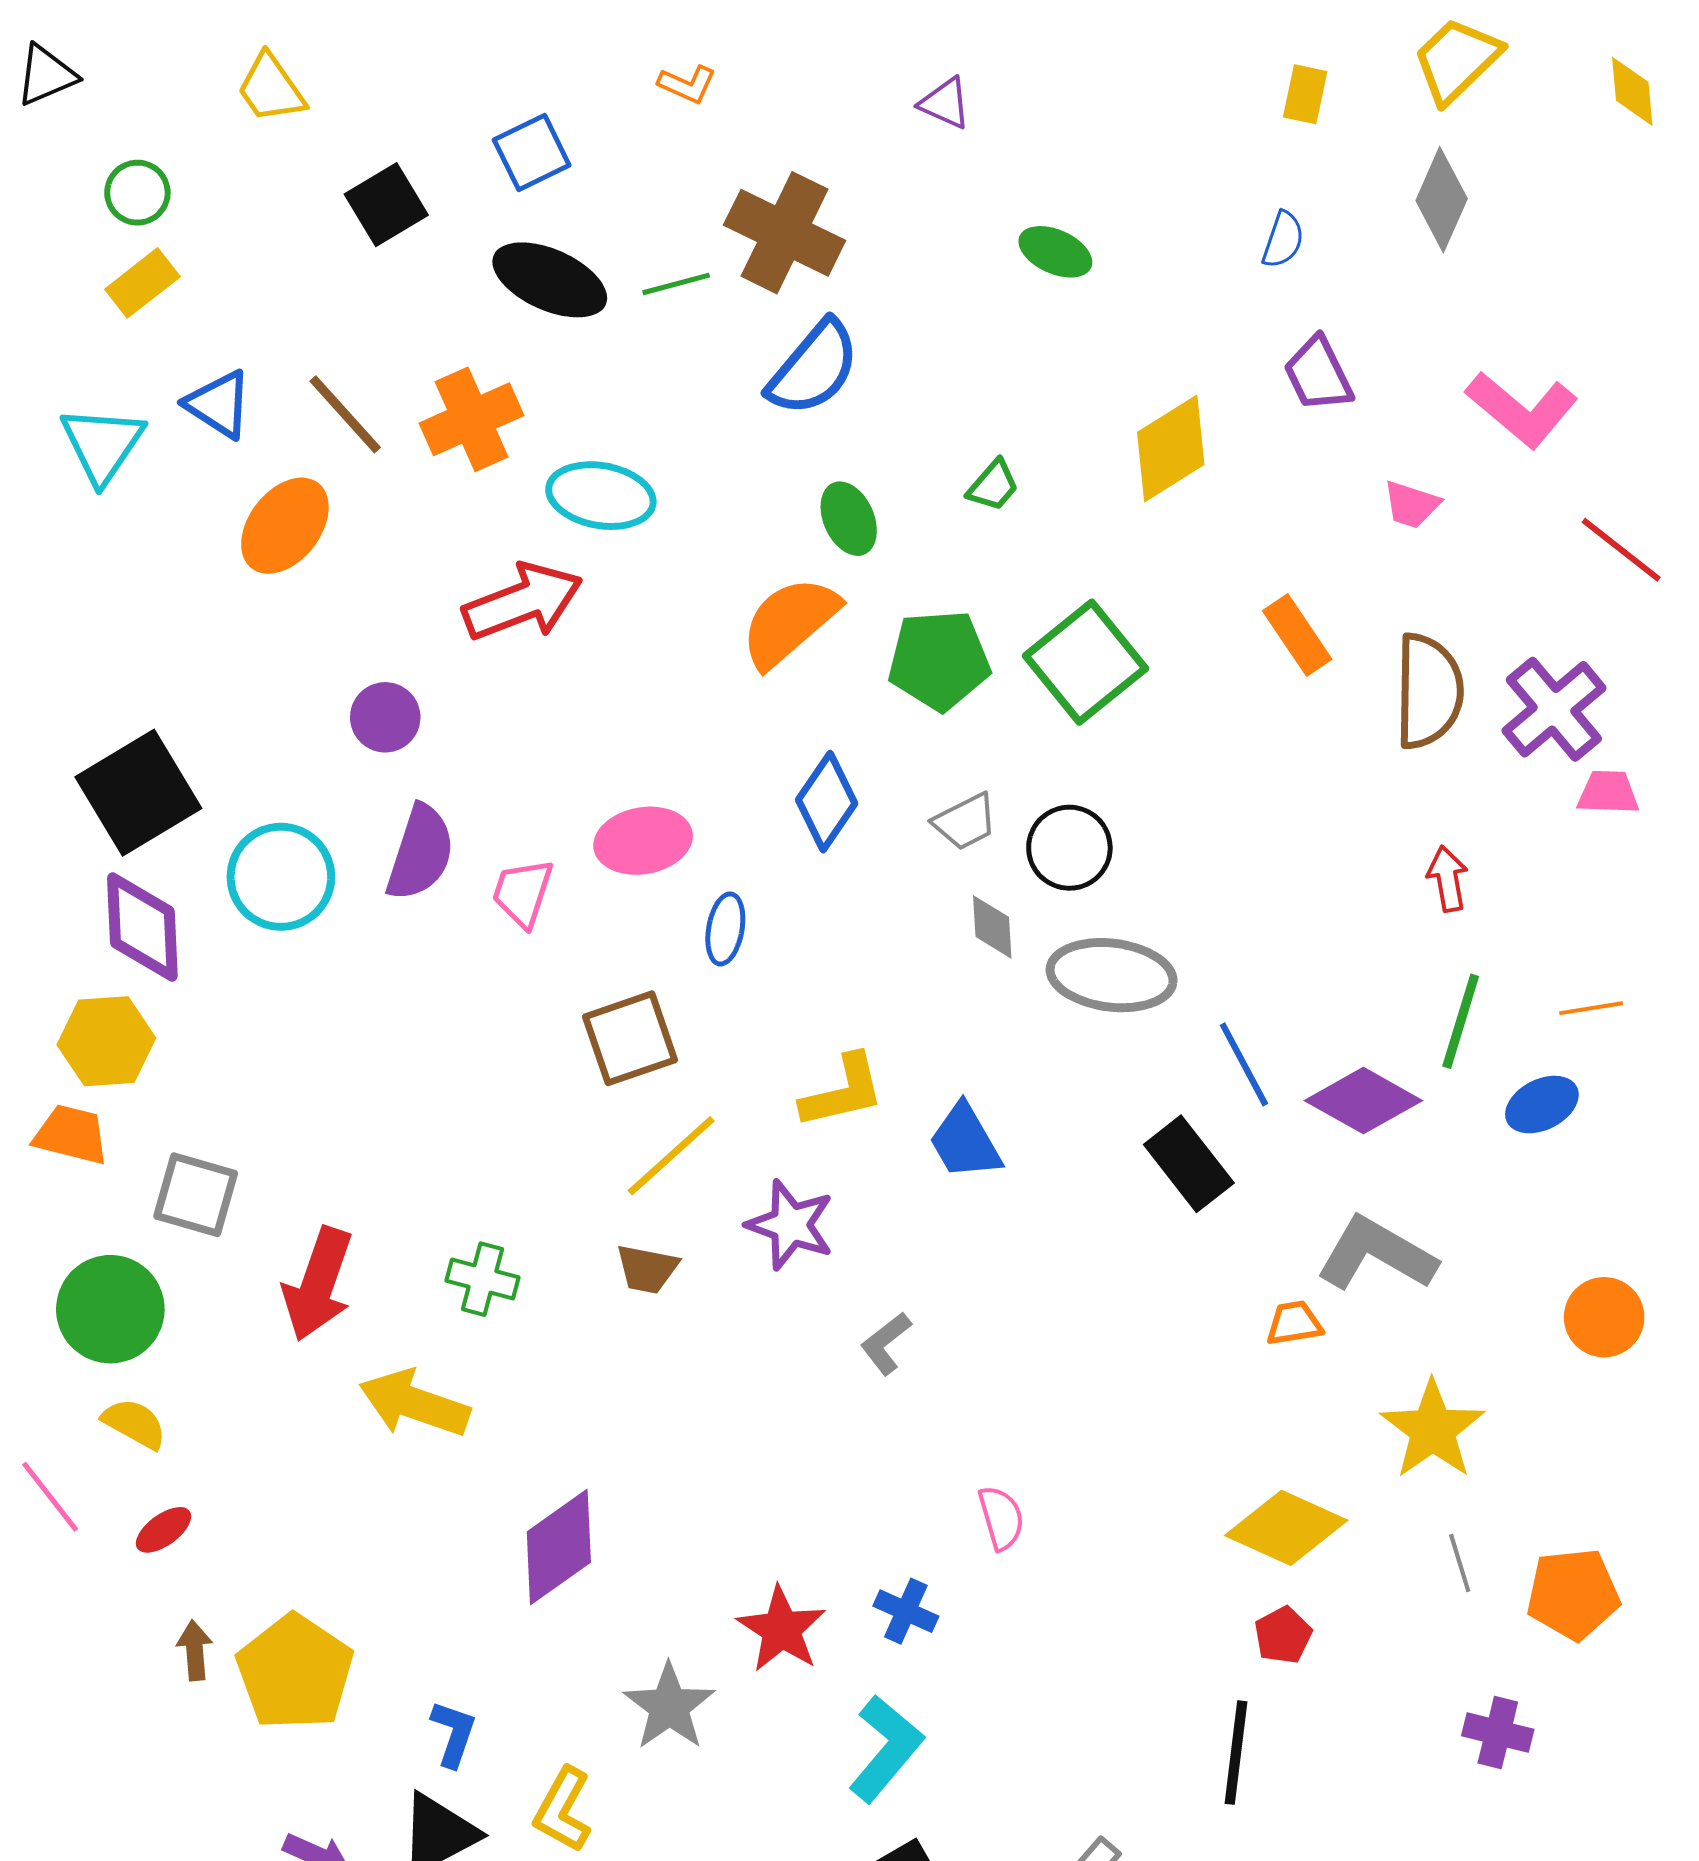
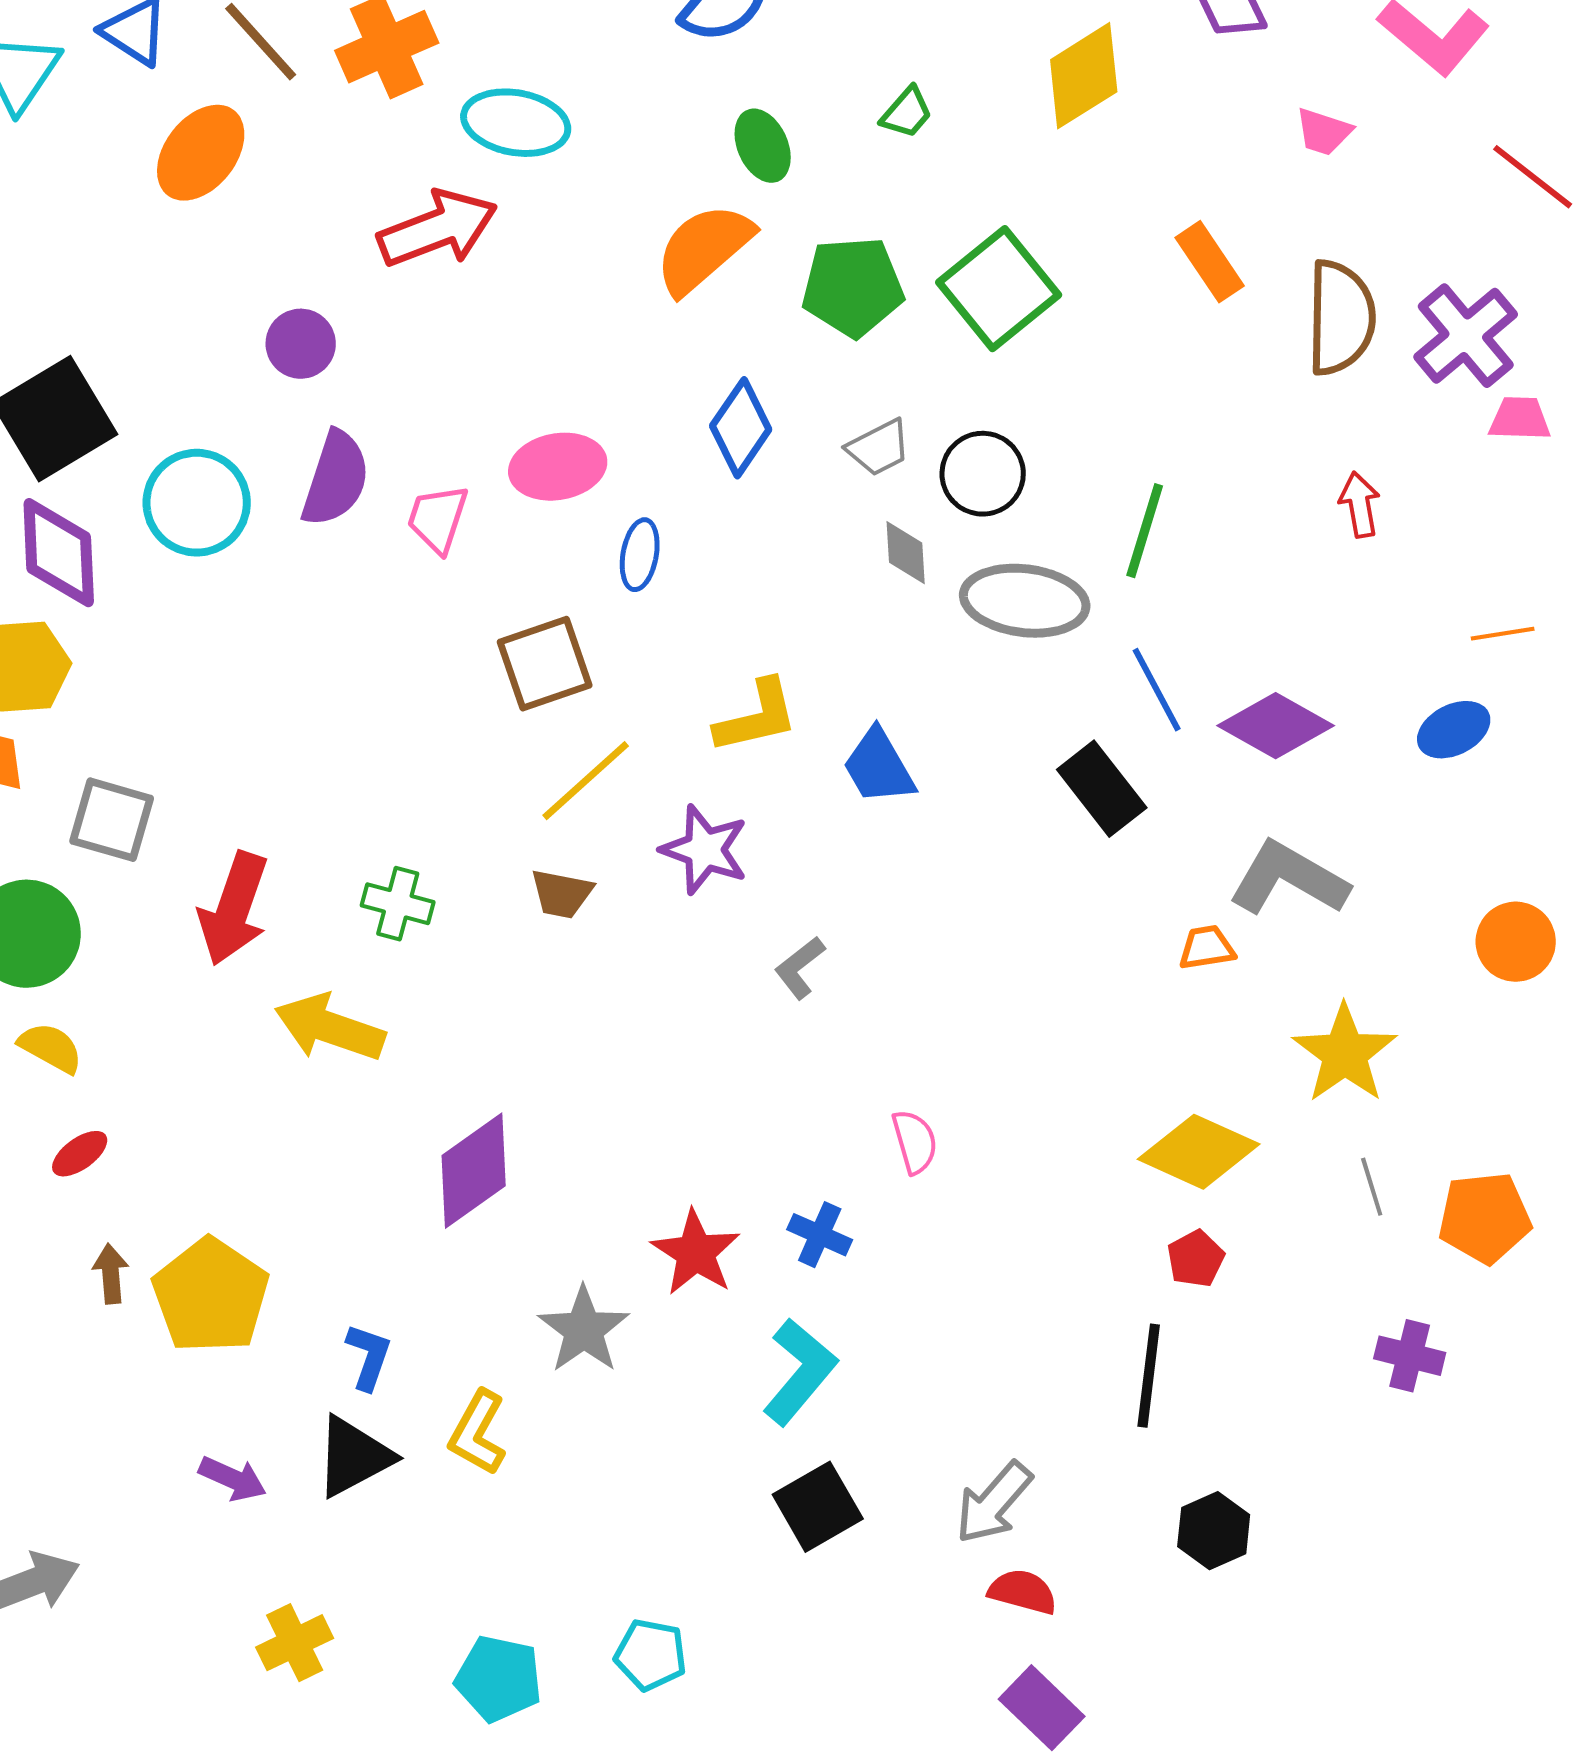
green line: (1461, 1021) -> (1145, 531), moved

